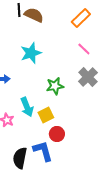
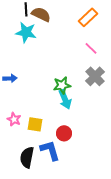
cyan star: (31, 53) -> (26, 32), moved, turned 30
cyan arrow: (27, 107) -> (65, 99), moved
yellow square: (46, 115) -> (35, 124), moved, turned 35

